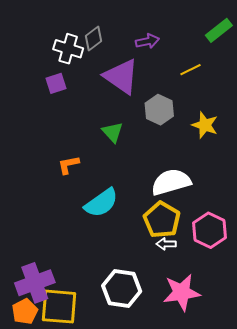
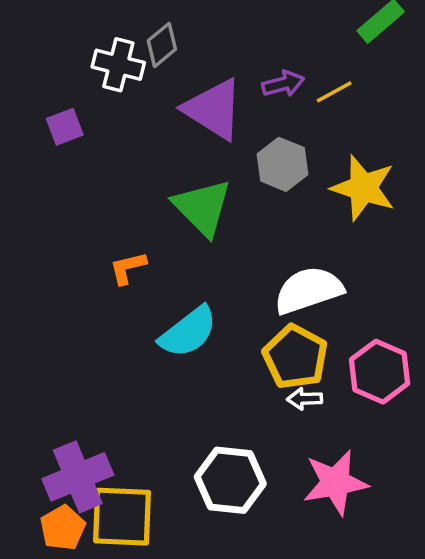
purple arrow: (147, 41) -> (283, 84), moved
purple square: (56, 83) -> (65, 127), moved
yellow star: (205, 125) -> (363, 188), size x1.4
green triangle: (113, 132) -> (202, 207), size x1.6

